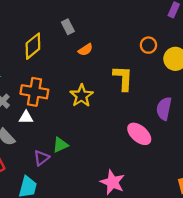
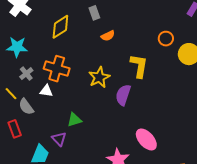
purple semicircle: (164, 109) -> (123, 95), moved
pink ellipse: (139, 134) -> (146, 139), moved
purple triangle: (41, 158) -> (59, 139), moved, turned -42

